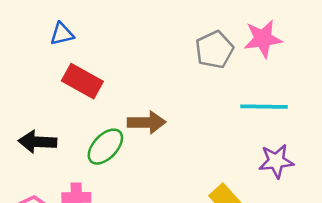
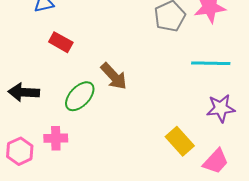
red rectangle: (82, 81) -> (61, 42), size x0.7
brown arrow: (147, 122) -> (114, 76), turned 48

